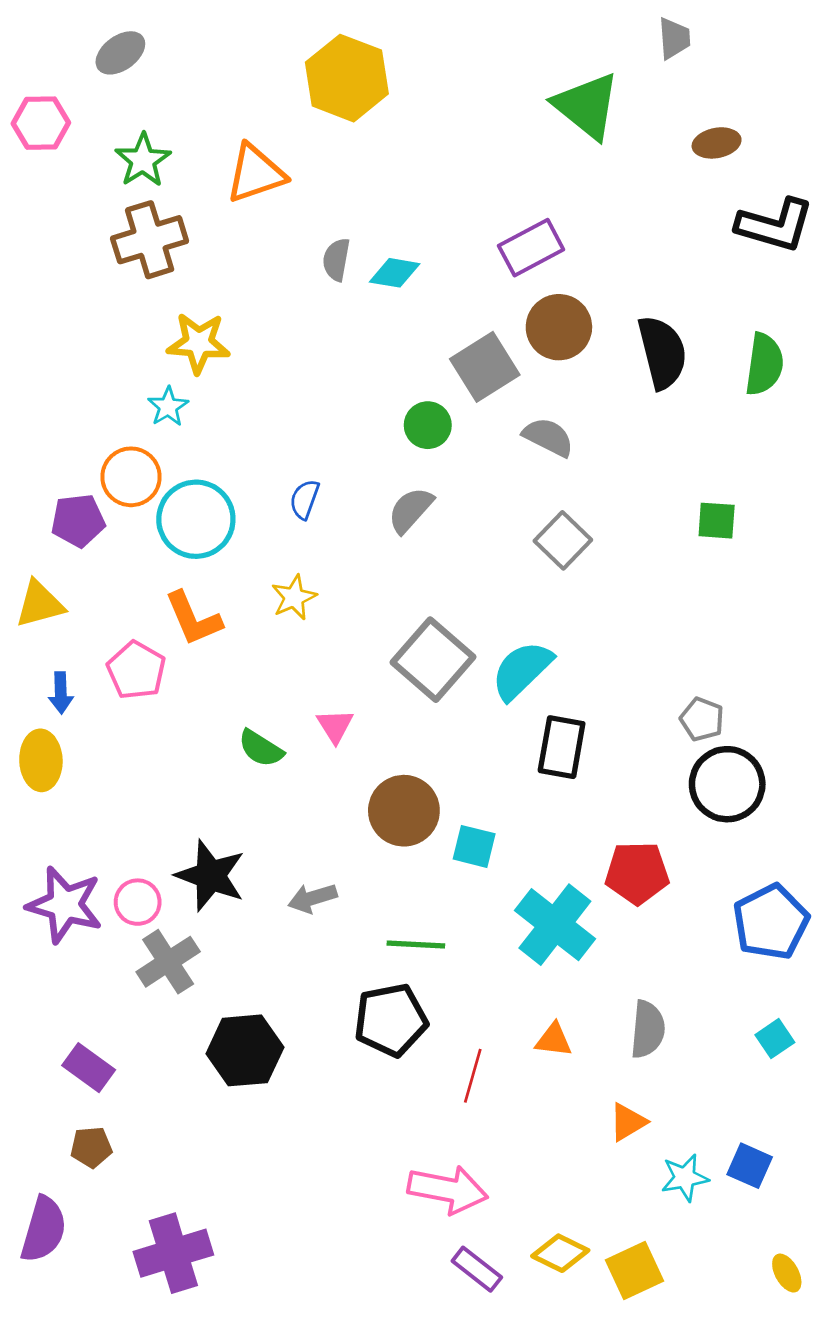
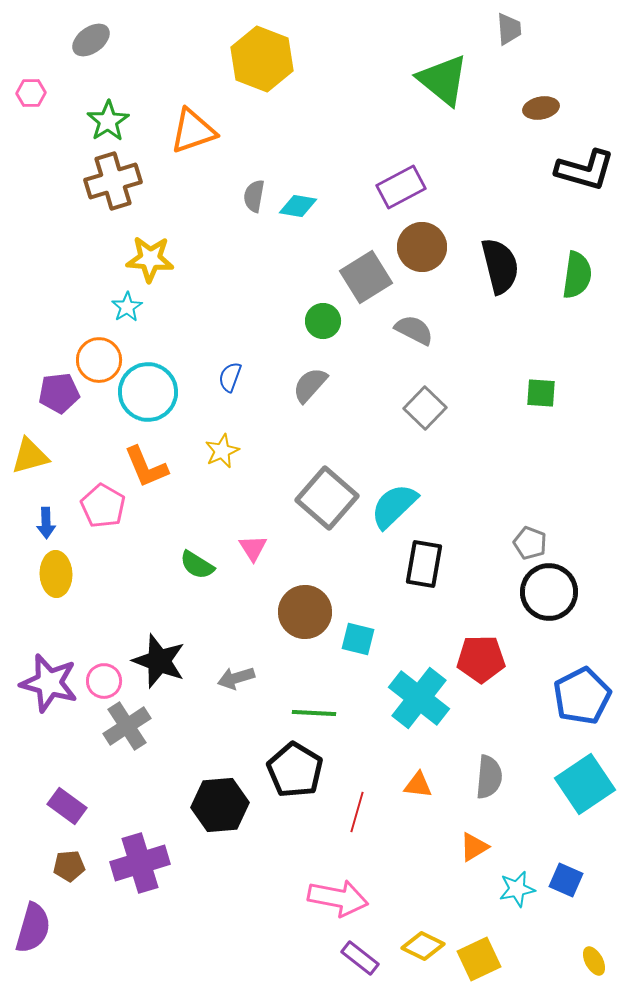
pink hexagon: (41, 123) -> (31, 93), size x0.7
yellow ellipse: (41, 760) -> (56, 574), moved
black pentagon: (391, 1020) -> (295, 770), turned -30
cyan square: (775, 1039) -> (585, 784), size x2.0
black hexagon: (245, 1050) -> (220, 805), moved
purple cross: (173, 1253) -> (140, 863), moved

